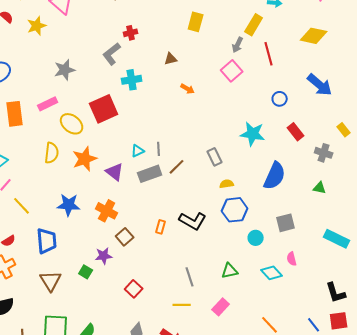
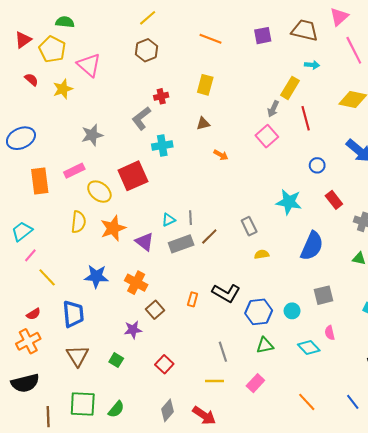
yellow rectangle: (196, 22) -> (205, 85), moved
blue hexagon: (235, 210) -> (259, 312), moved
green square: (86, 272) -> (116, 360), moved

